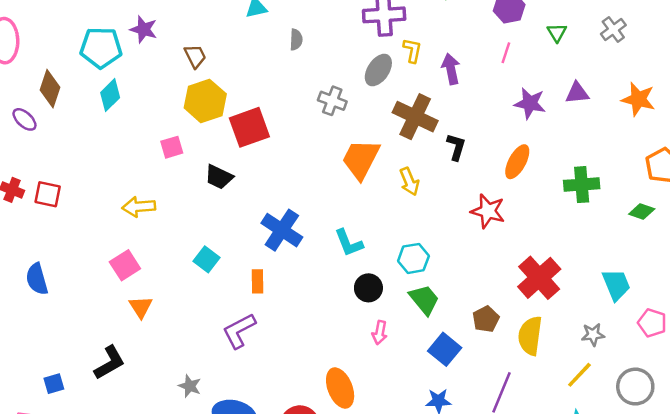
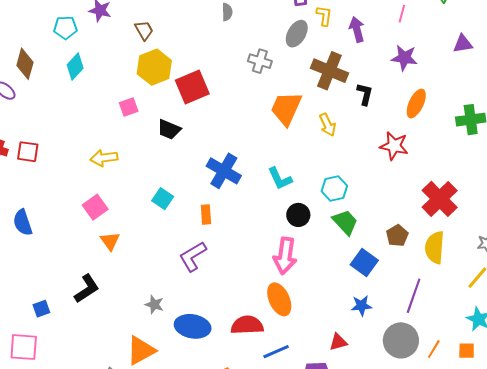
cyan pentagon: (101, 48) -> (65, 28), size x0.7
purple star: (530, 103) -> (404, 58), moved
pink arrow: (380, 333) -> (285, 256), moved, size x1.8

